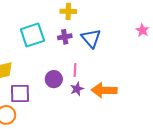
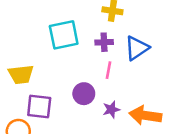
blue triangle: (91, 38) -> (137, 48), turned 30
pink line: (75, 70) -> (108, 70), moved

